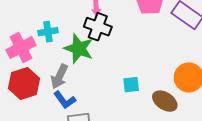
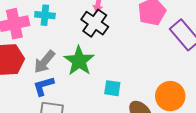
green star: (79, 49) -> (79, 61), moved
blue L-shape: (65, 100) -> (44, 86), turned 95

